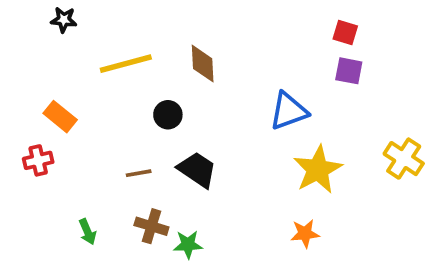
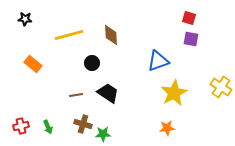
black star: (64, 20) -> (25, 19), moved
red cross: (38, 160) -> (21, 126), moved

